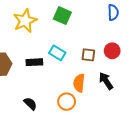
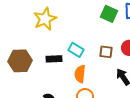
green square: (62, 16) -> (109, 14), moved
orange semicircle: (79, 83) -> (80, 74), moved

